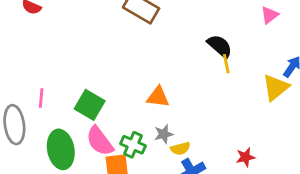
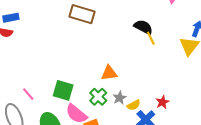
pink line: (41, 98) -> (28, 94), turned -32
green cross: (133, 145) -> (98, 97), moved, turned 36
red star: (245, 157) -> (163, 102), moved

